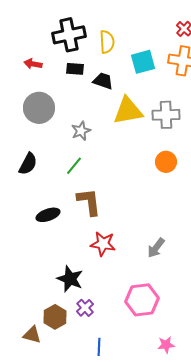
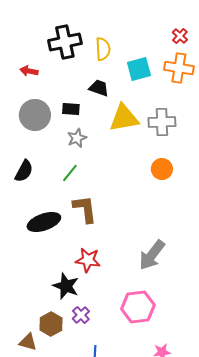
black rectangle: (75, 69) -> (71, 109), moved
black ellipse: (48, 215) -> (44, 222), size x1.4
red star: (103, 244) -> (88, 260), moved
gray arrow: (156, 248) -> (152, 255), size x1.5

